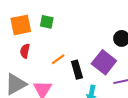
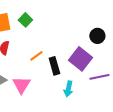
green square: (47, 22) -> (25, 20), turned 32

